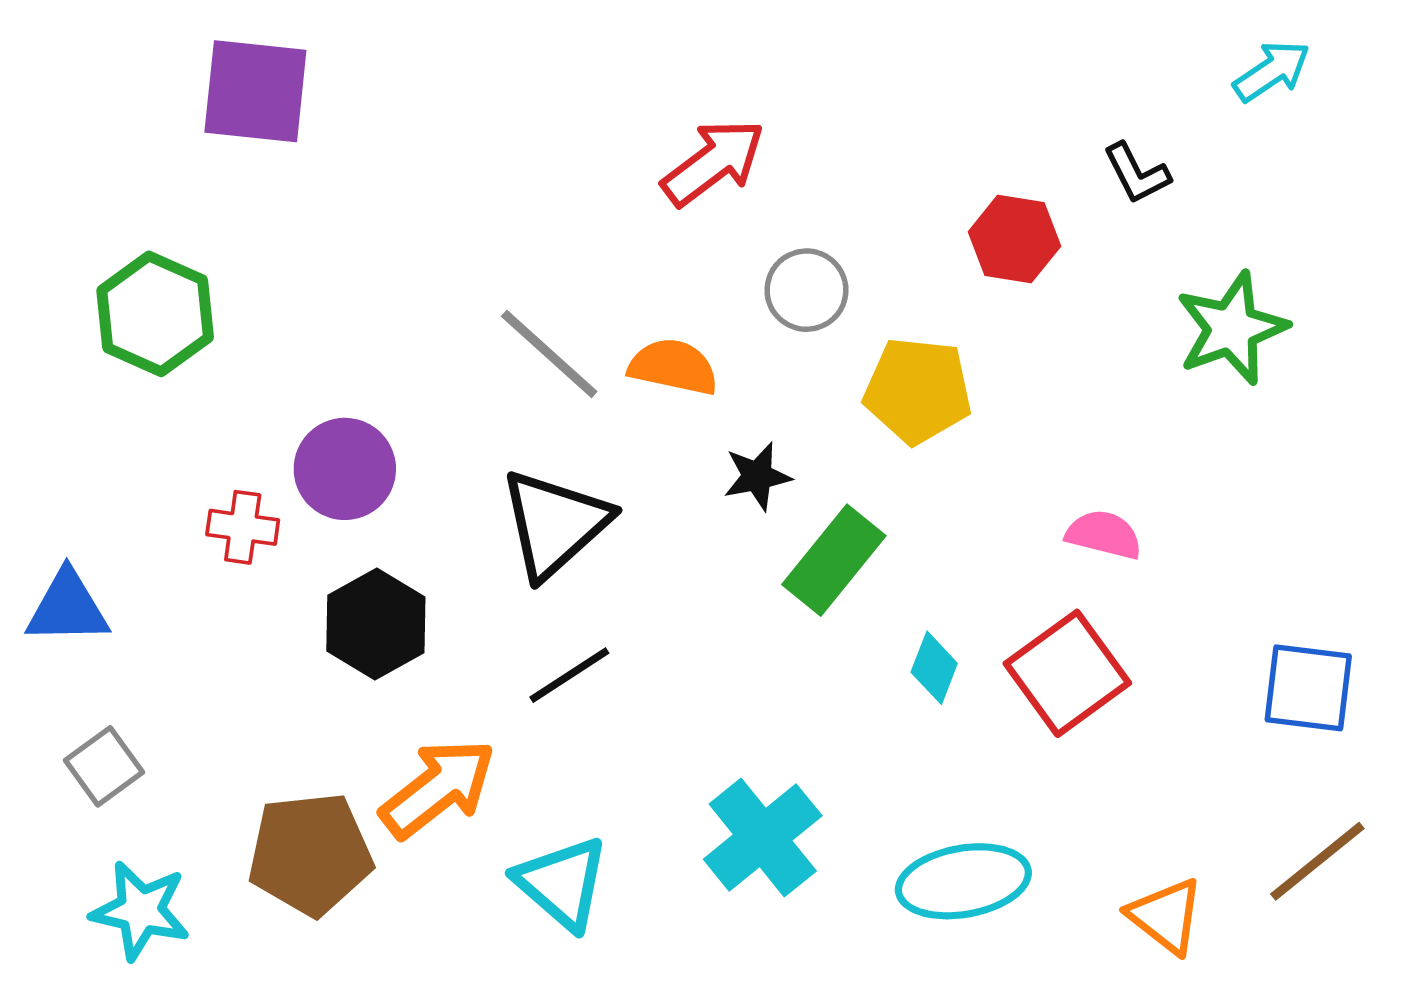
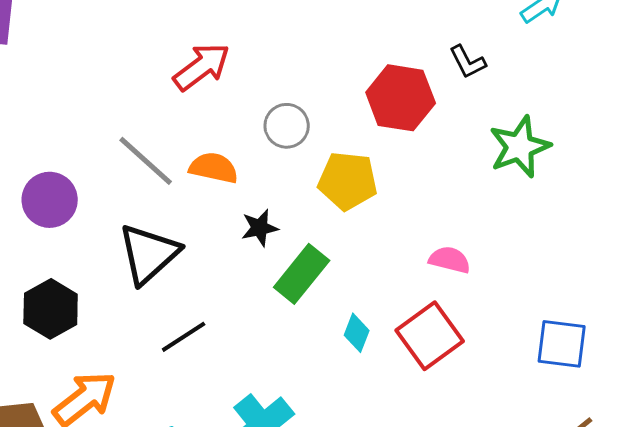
red arrow: (713, 162) -> (202, 67), moved
red hexagon: (1014, 239) -> (401, 98), size x1.4
purple circle: (345, 469) -> (50, 200), moved
black line: (569, 675) -> (184, 337), moved

